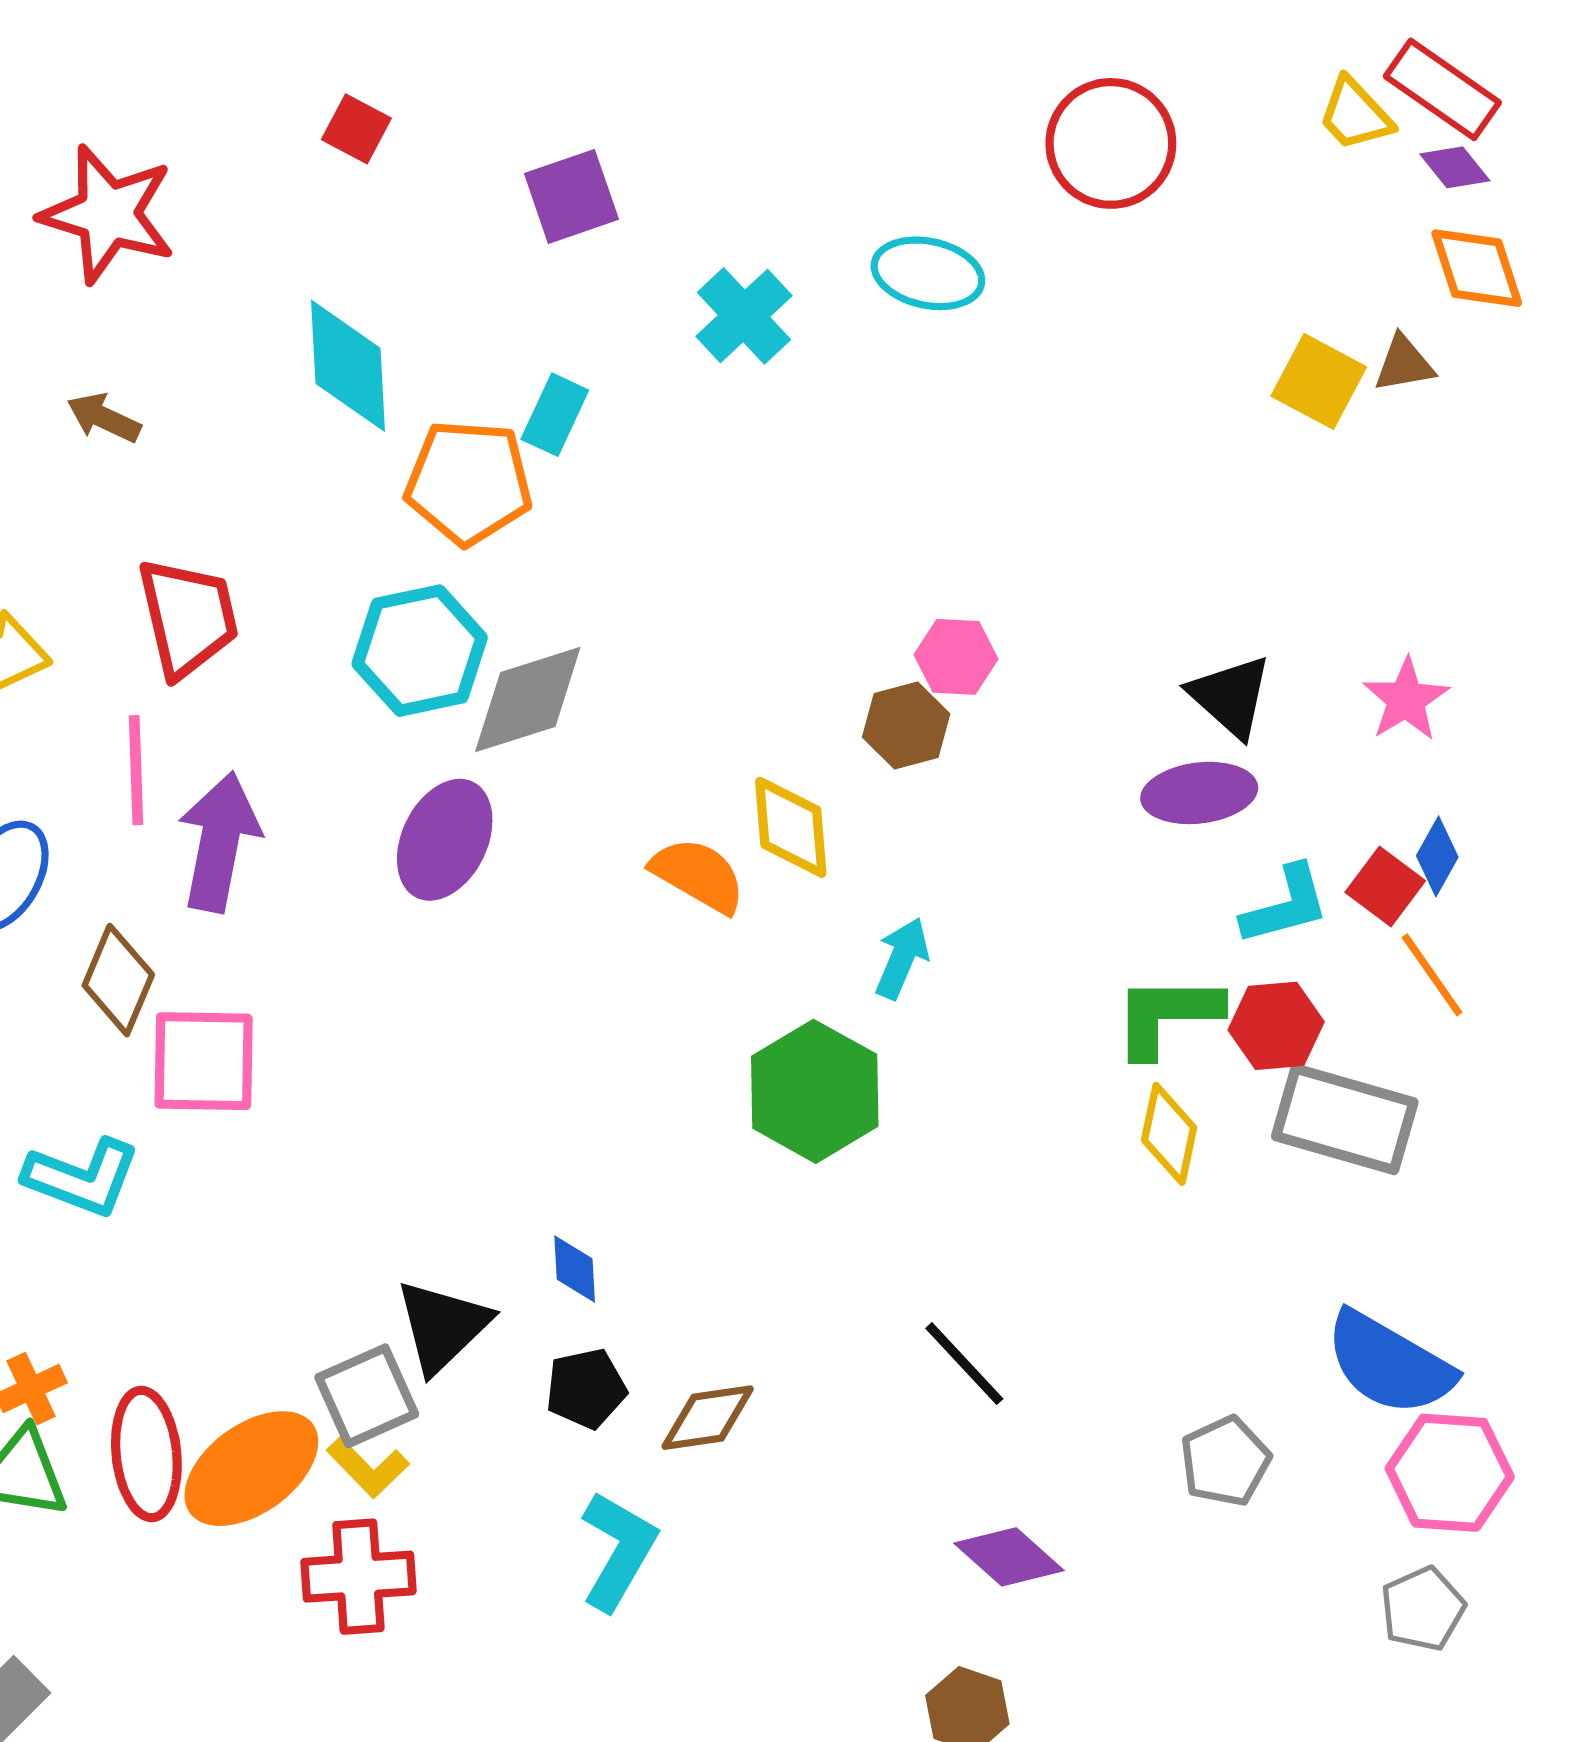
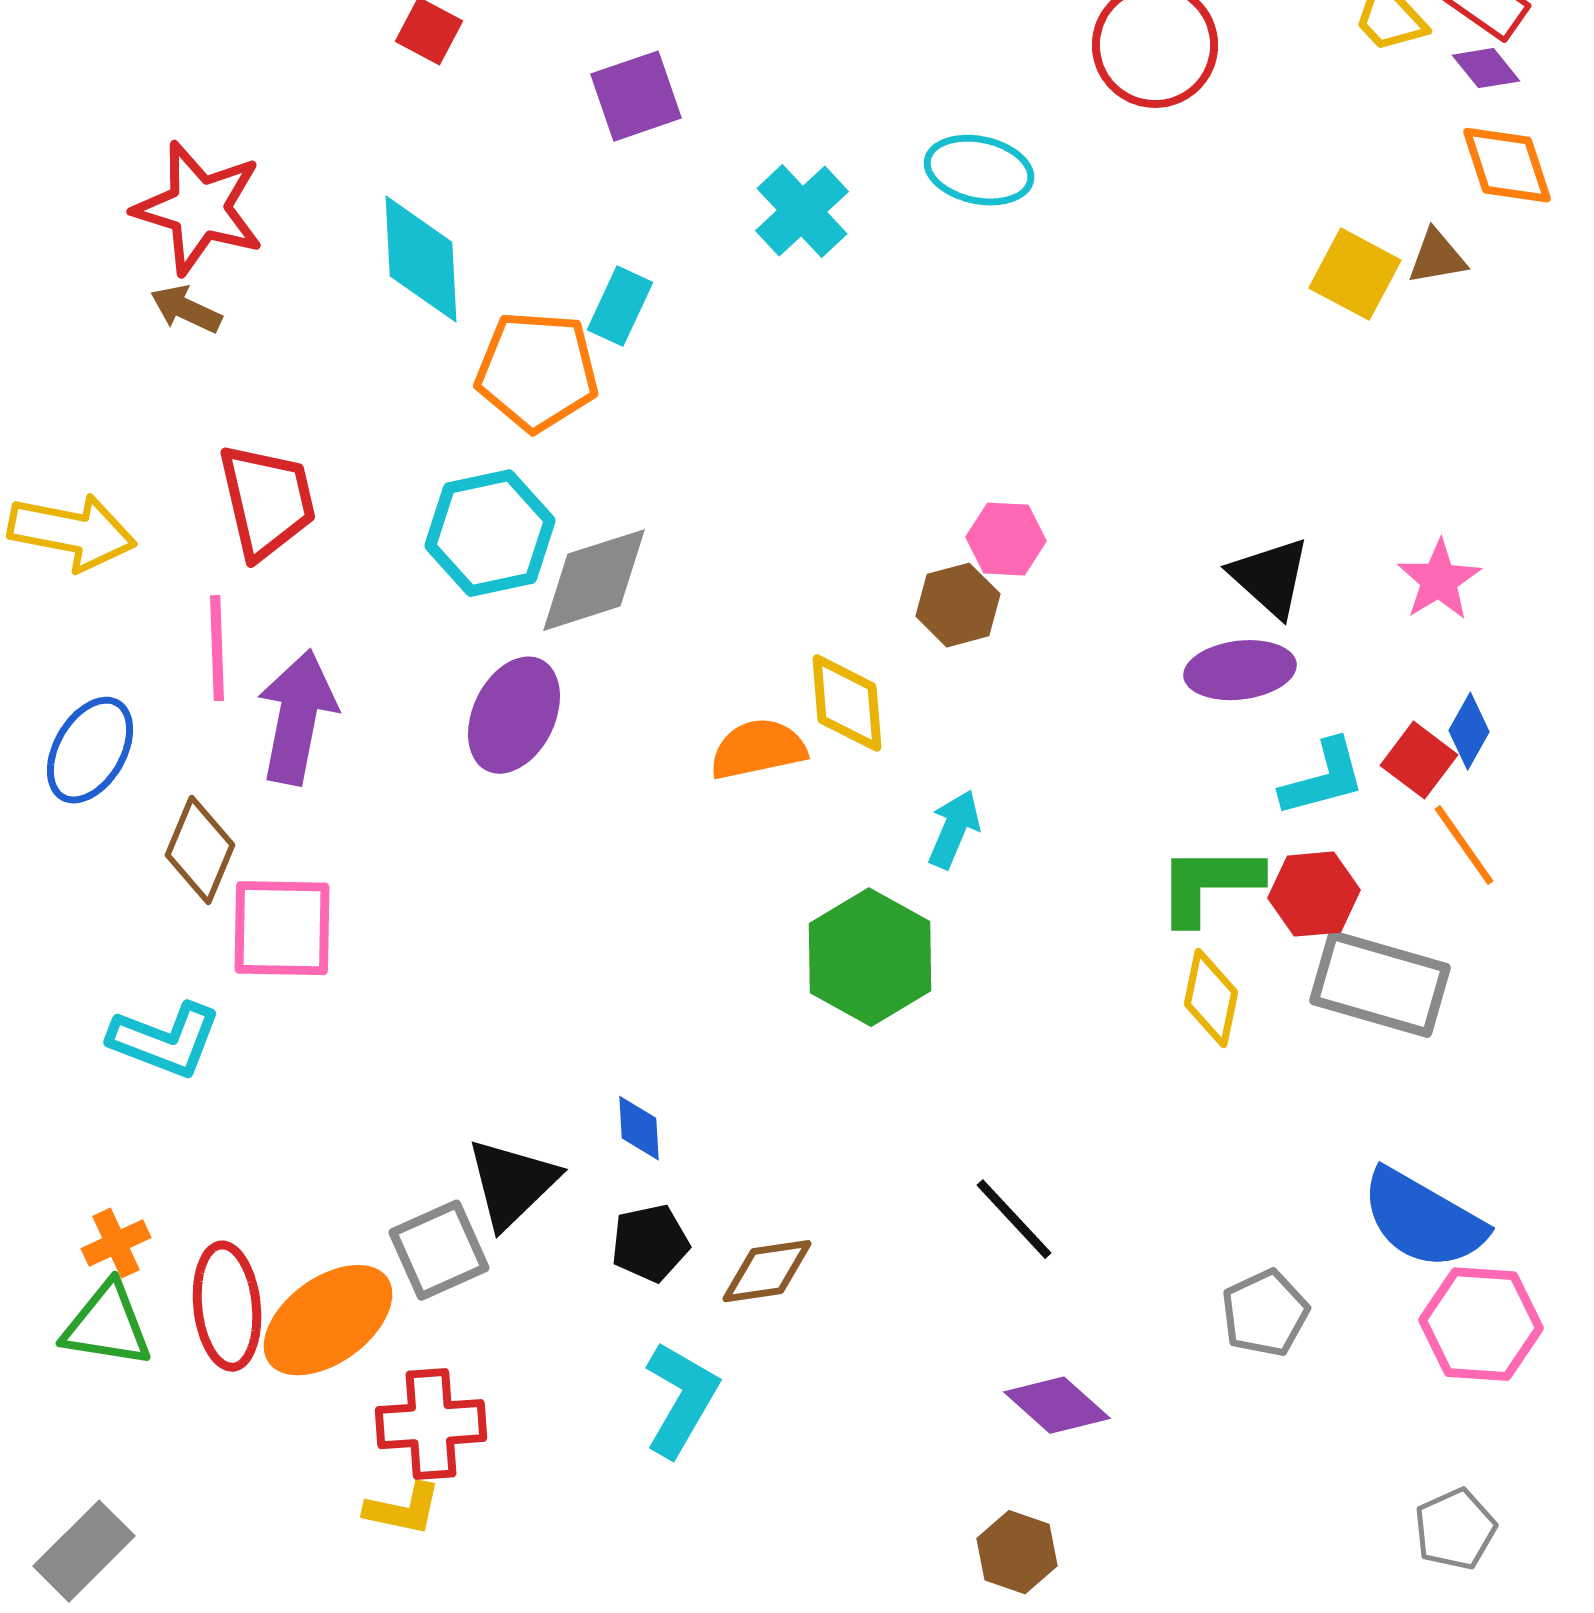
red star: (108, 214) -> (199, 208), moved
orange semicircle: (698, 875) -> (758, 749), turned -42
yellow L-shape: (368, 1467) -> (403, 1509), moved, turned -34
gray pentagon: (1423, 1609) -> (1455, 1529), moved

